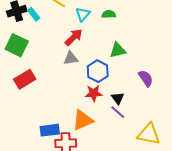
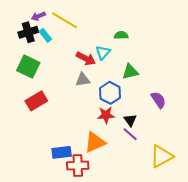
cyan triangle: (83, 14) -> (103, 52), moved
red arrow: (74, 37) -> (86, 59), turned 72
yellow triangle: (149, 134) -> (161, 156), turned -40

